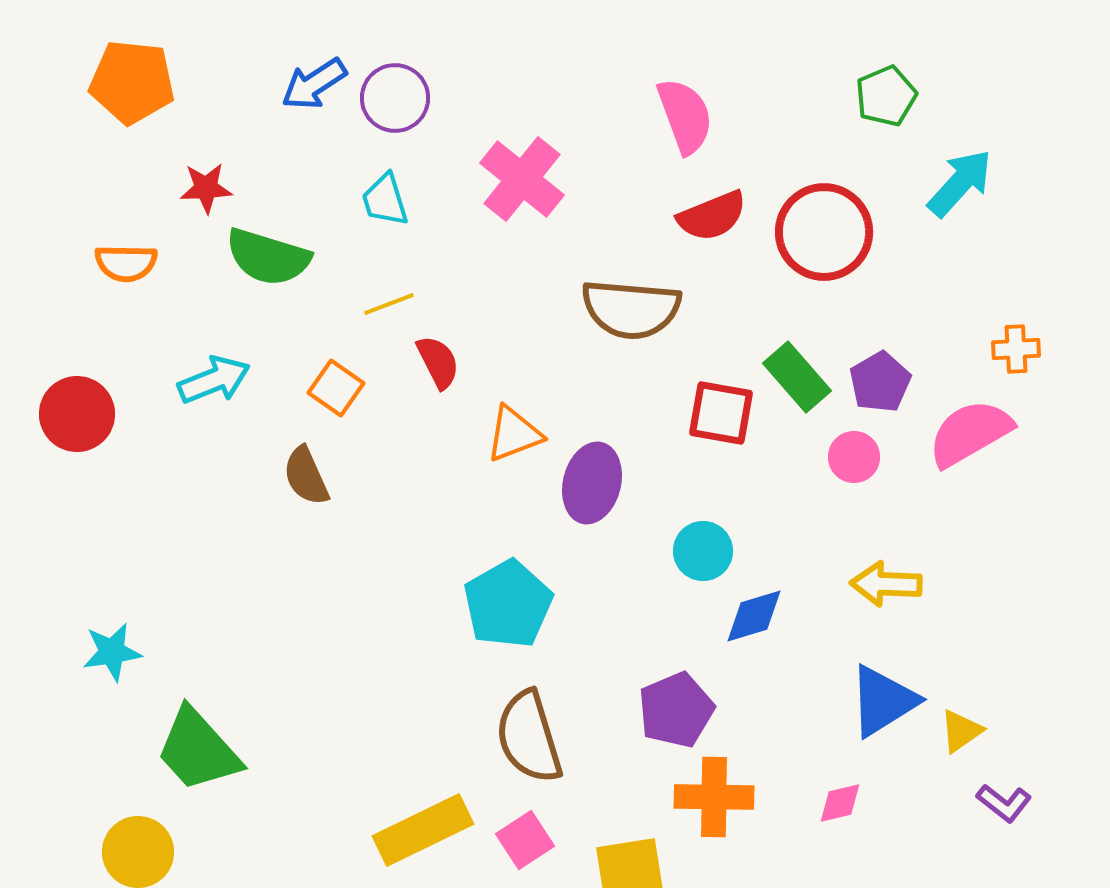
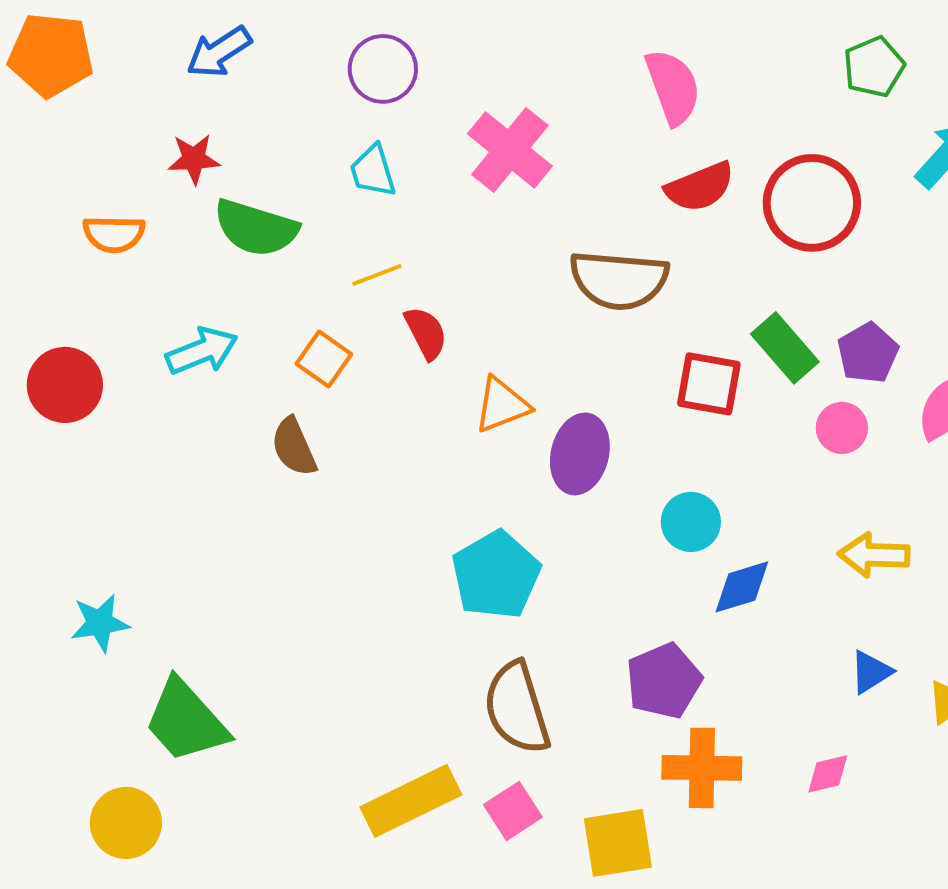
orange pentagon: (132, 82) -> (51, 55), moved
blue arrow: (314, 84) -> (219, 52), moved
blue triangle: (883, 701) -> (871, 672), size x0.6

